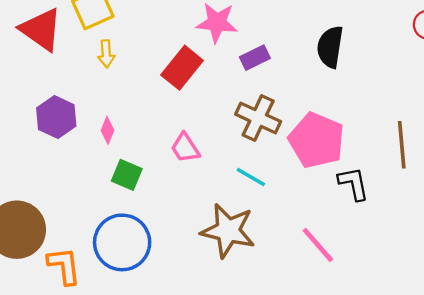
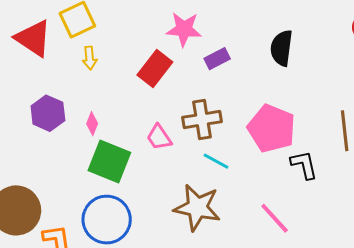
brown cross: (258, 118) -> (202, 119), moved, turned -33
green square: (127, 175) -> (109, 162), size x1.6

